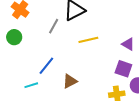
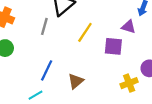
yellow line: (88, 40) -> (85, 32), turned -30
purple square: (123, 69) -> (113, 46), moved

